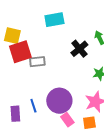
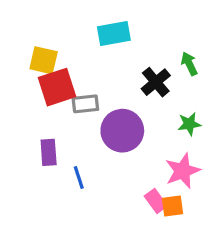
purple circle: (59, 101) -> (122, 131), moved
purple rectangle: (15, 114) -> (49, 152), moved
pink rectangle: (67, 120) -> (156, 201), moved

